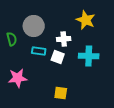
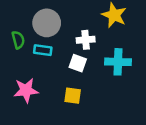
cyan rectangle: (39, 51) -> (43, 50), moved
yellow square: (61, 93) -> (73, 96), moved

